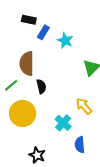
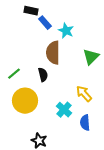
blue rectangle: (43, 32) -> (45, 23), turned -72
brown semicircle: (27, 63) -> (53, 53), moved
blue semicircle: (80, 145) -> (85, 123), moved

